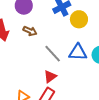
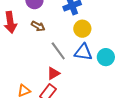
yellow circle: (79, 19) -> (82, 29), moved

